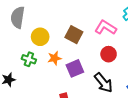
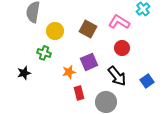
orange star: (54, 58) -> (69, 72), moved

